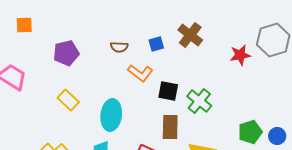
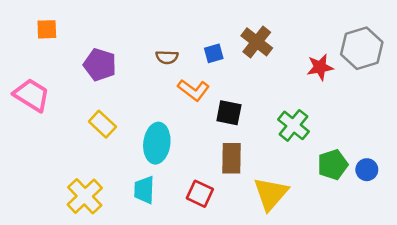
purple pentagon: (66, 53) -> (100, 65), turned 30
green cross: (199, 101) -> (293, 125), moved

